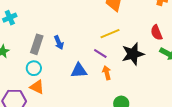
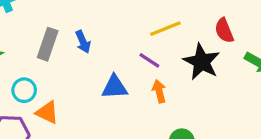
red semicircle: (157, 33) -> (224, 31), moved
black star: (133, 54) -> (202, 62), turned -30
cyan circle: (34, 68) -> (24, 90), moved

